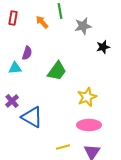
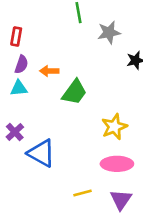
red rectangle: (13, 18) -> (16, 36), moved
orange arrow: (42, 22) -> (49, 71), moved, turned -48
purple semicircle: (27, 53) -> (21, 64), moved

